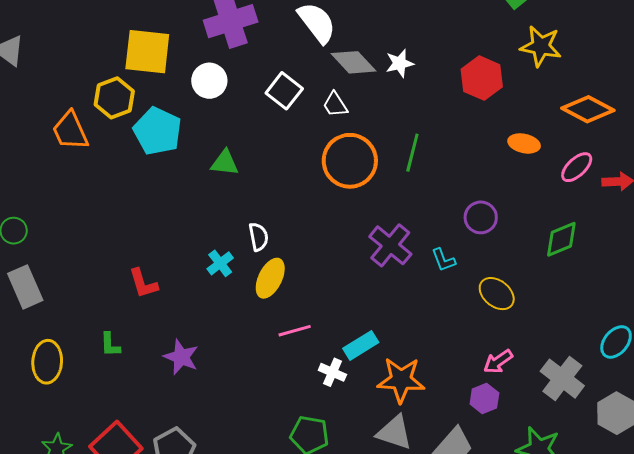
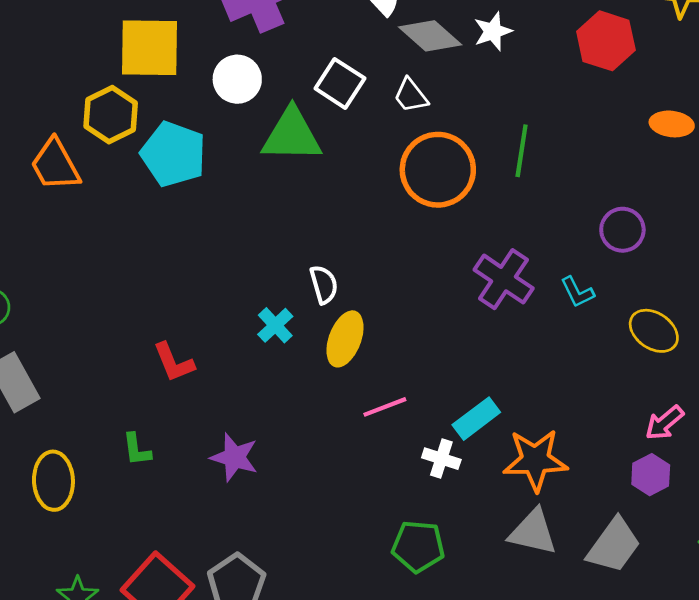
green triangle: (225, 163) -> (292, 135), moved, size x1.6

